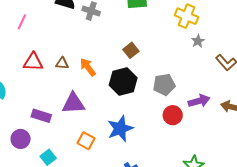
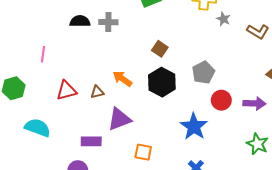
brown triangle: (62, 63) -> (97, 92), moved
purple arrow: (199, 101) -> (254, 103), moved, turned 35
blue star: (120, 129) -> (194, 126), moved

